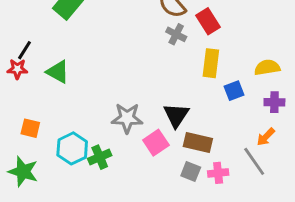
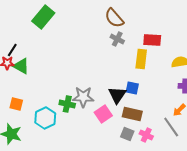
red rectangle: (208, 21) -> (152, 40), moved, turned -54
green triangle: (58, 72) -> (21, 66), moved
blue square: (234, 91) -> (132, 88), moved, turned 32
green cross: (100, 157) -> (67, 104), moved, turned 35
pink cross: (218, 173) -> (146, 135), turned 32

